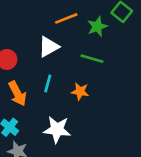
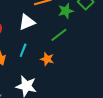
green line: (92, 59) -> (59, 35), turned -60

